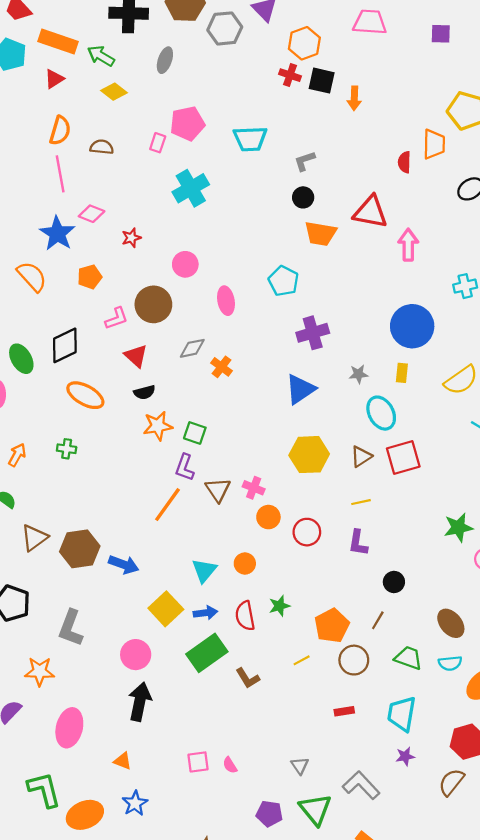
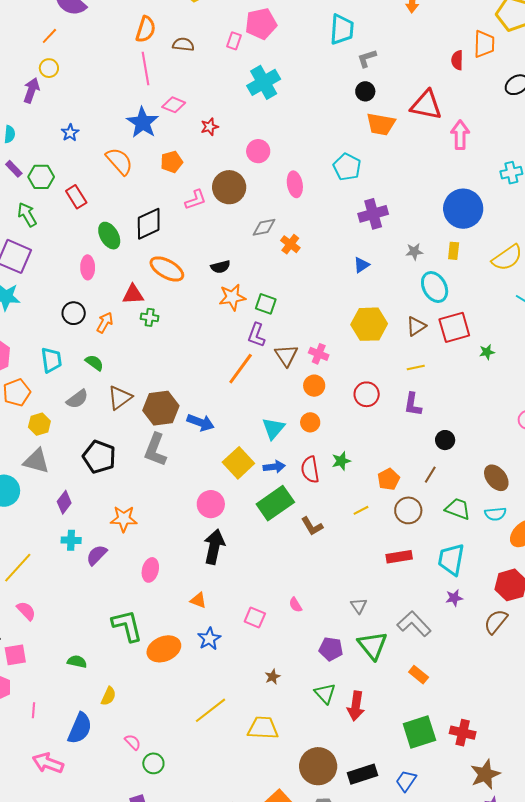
cyan trapezoid: (250, 139) -> (342, 29), moved, turned -84
red triangle: (136, 356) -> (133, 294), moved, turned -45
blue triangle: (300, 389) -> (361, 265), size x0.6
orange circle: (268, 517) -> (314, 386), moved
green star: (458, 527) -> (487, 352), moved, size x0.6
orange pentagon: (332, 626) -> (389, 479), size x0.7
gray L-shape: (71, 628) -> (155, 450), moved
red rectangle: (344, 711) -> (399, 557), size x1.4
pink ellipse: (69, 728) -> (150, 570), size x0.7
pink square: (198, 762) -> (255, 618), moved, turned 30

